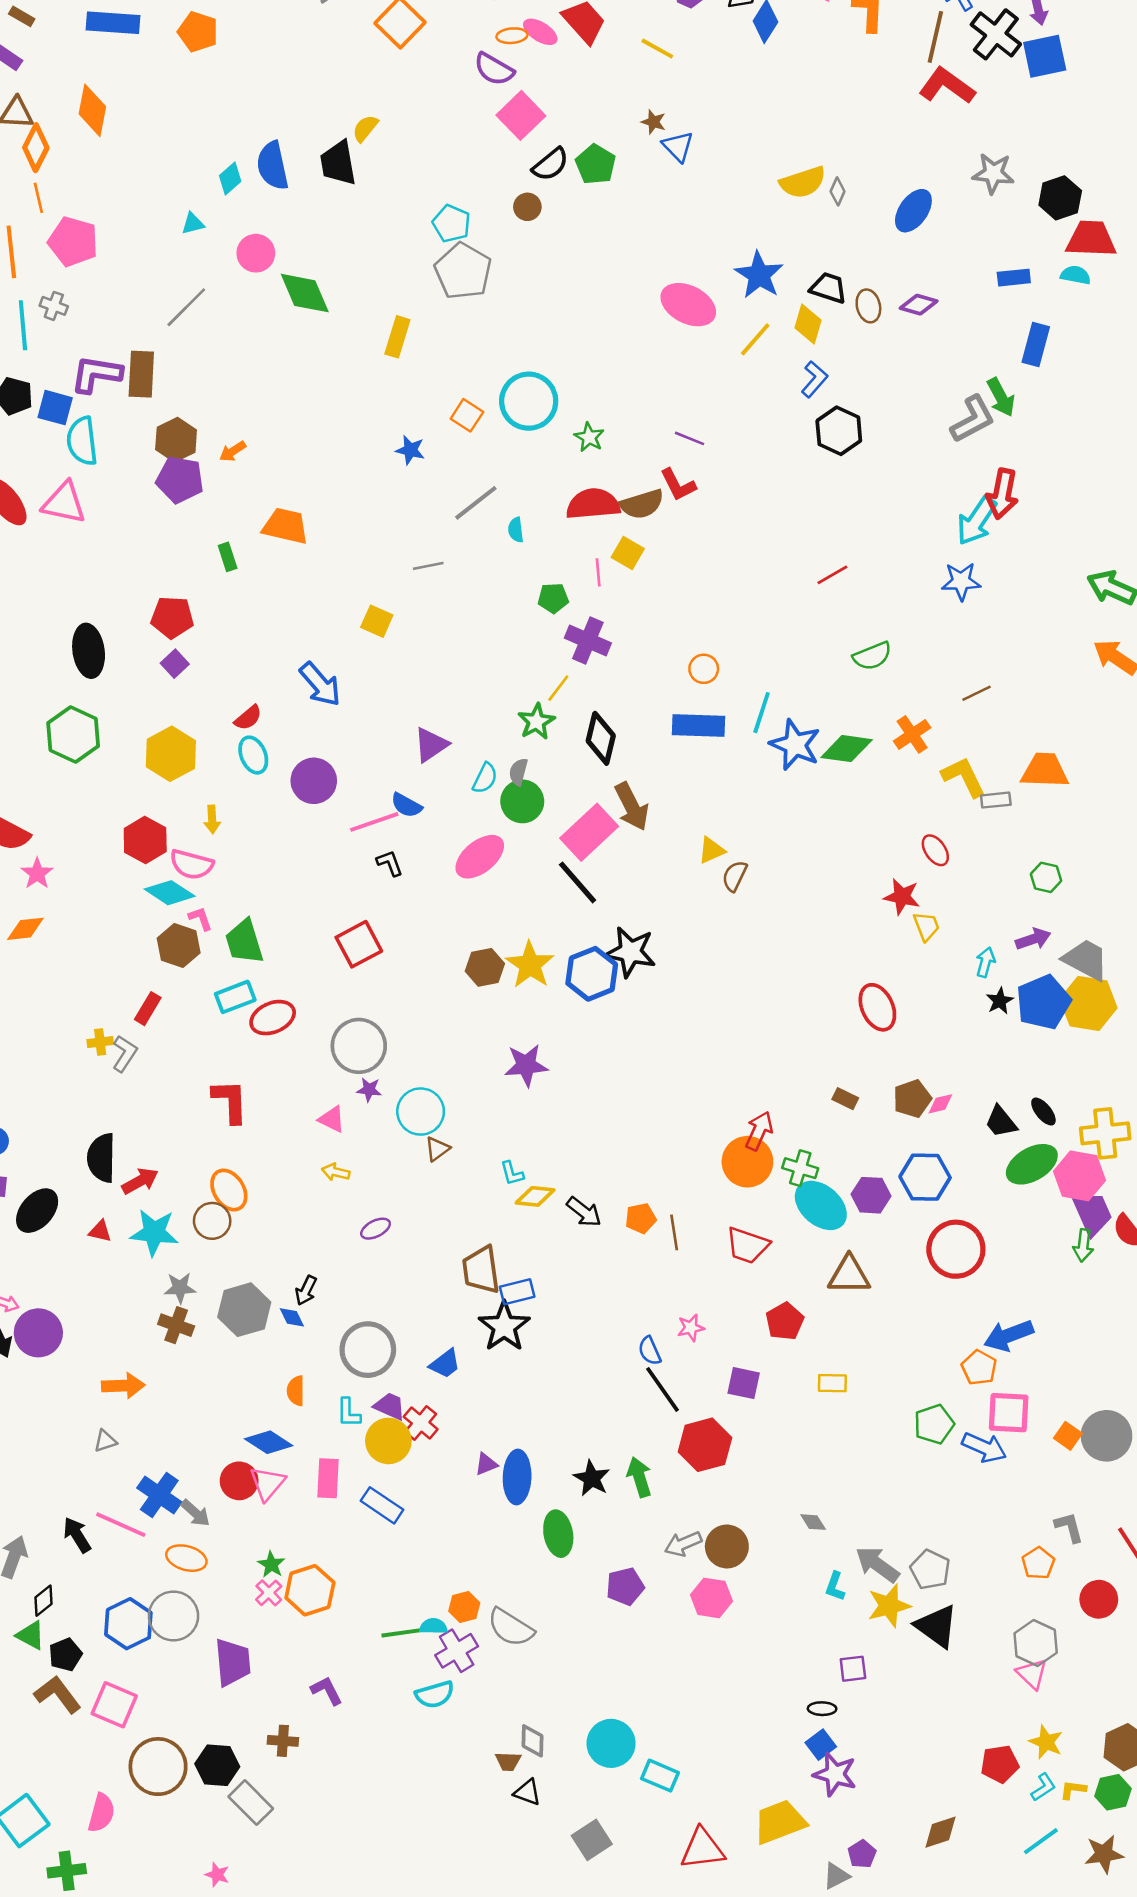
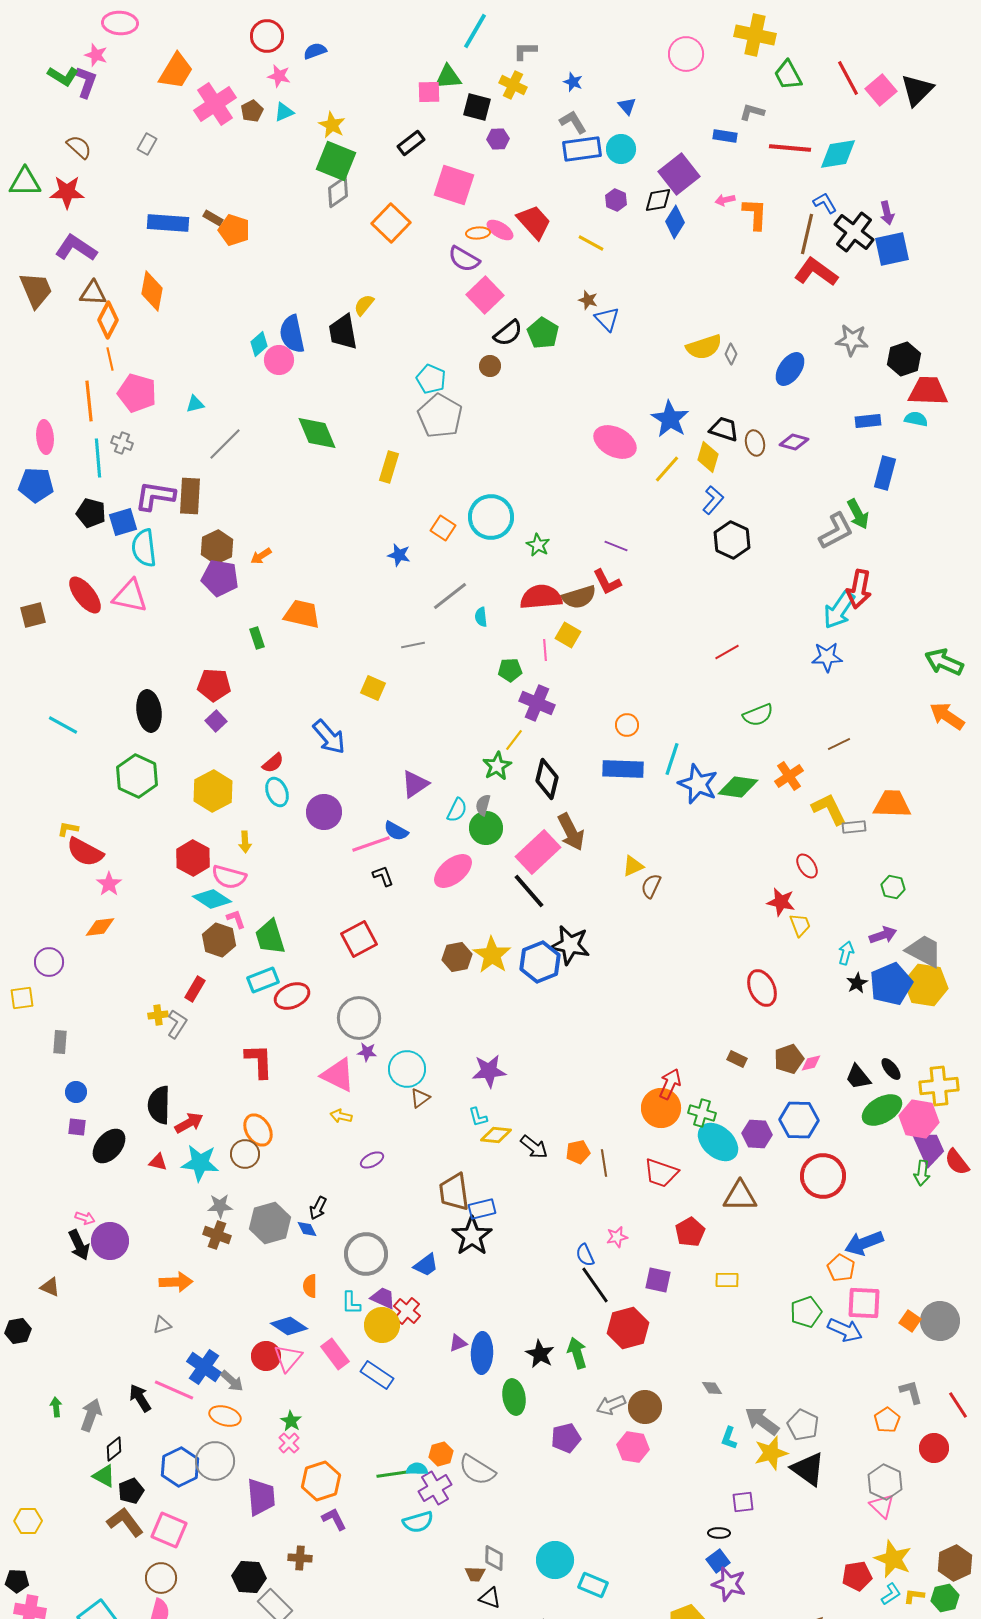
brown rectangle: (22, 16) -> (213, 218), moved
cyan triangle: (193, 224) -> (195, 404), moved
pink circle: (256, 253) -> (279, 360), moved
blue square: (55, 408) -> (123, 522), turned -32
purple star: (526, 1065) -> (489, 1071), moved
pink triangle: (332, 1119) -> (338, 1075), size x1.6
pink rectangle: (328, 1478) -> (335, 1354), turned -40
orange hexagon: (310, 1590) -> (321, 1481), moved
yellow star: (1046, 1742) -> (893, 1559), size x1.4
brown circle: (158, 1767) -> (161, 1578), moved, size x0.7

